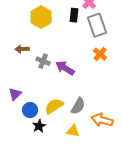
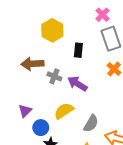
black rectangle: (74, 15) -> (78, 50), moved
brown arrow: (22, 49) -> (32, 64), size x1.5
yellow semicircle: (54, 106) -> (64, 111), moved

